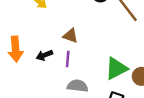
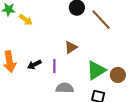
brown triangle: (70, 36) -> (71, 47), moved, turned -48

